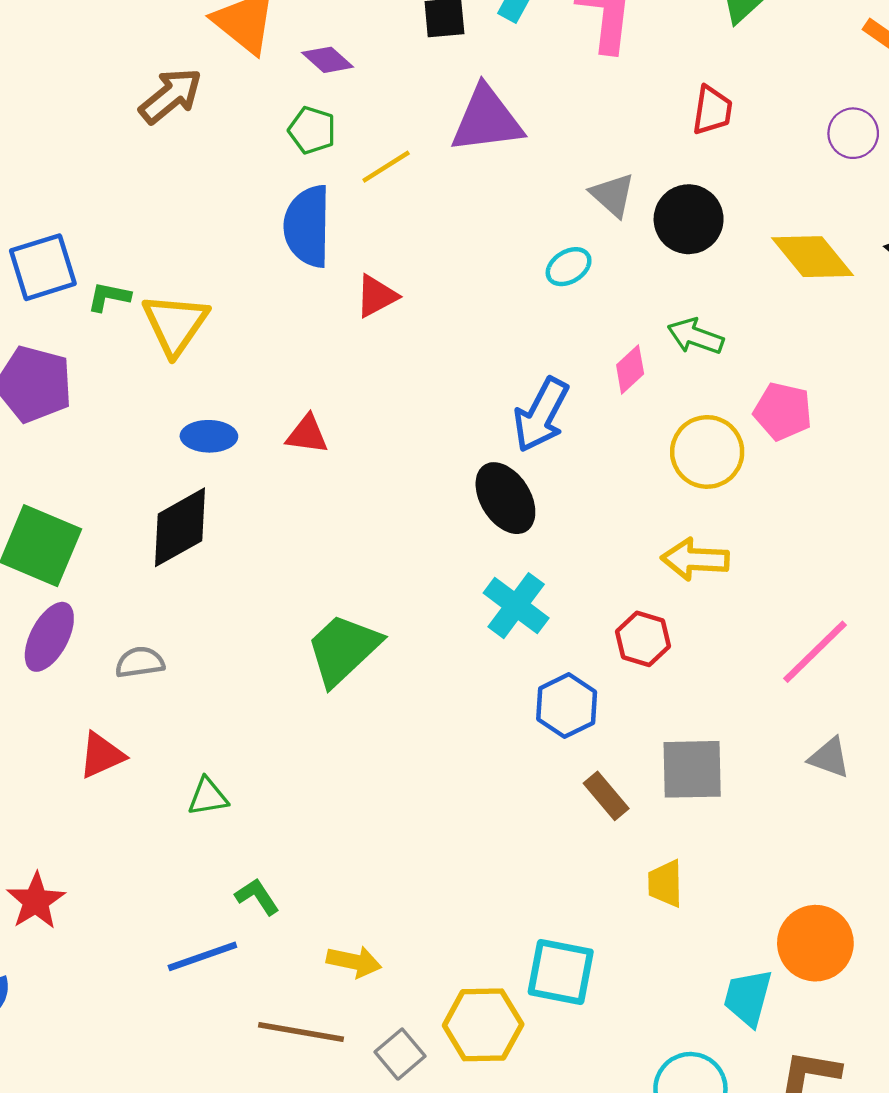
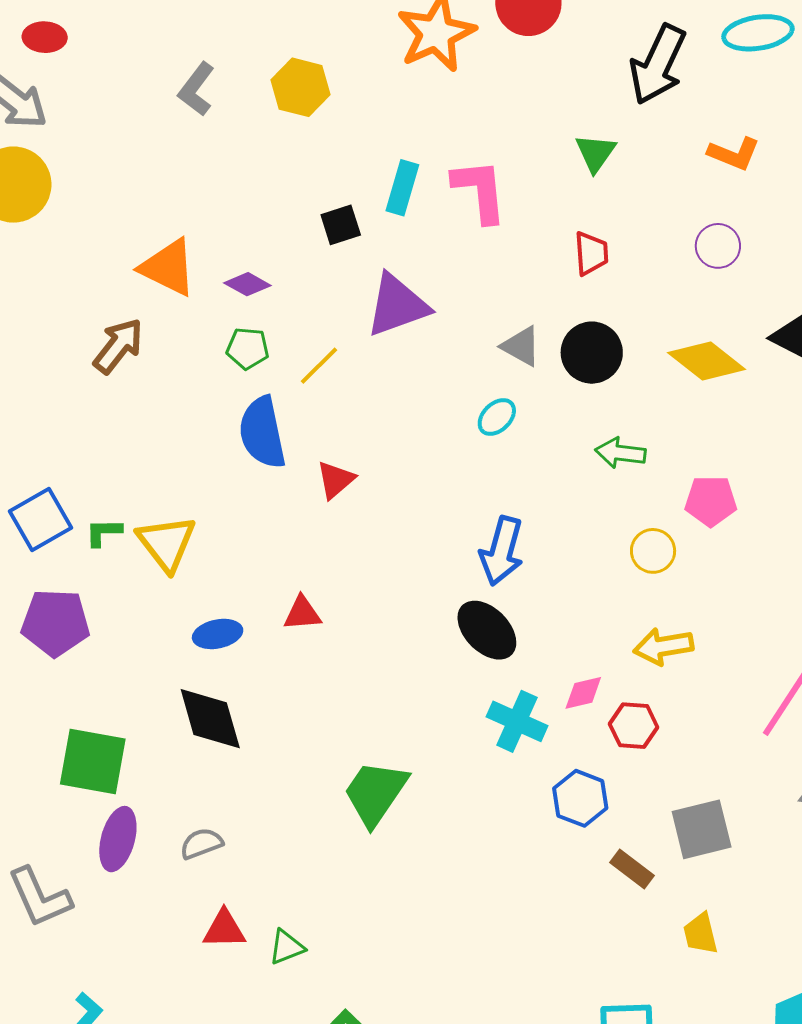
pink diamond: (630, 369) -> (583, 693), moved, turned 42
yellow circle: (707, 452) -> (653, 551), size x0.7
black diamond: (180, 527) -> (210, 719), turned -64
red triangle: (102, 755) -> (224, 929), moved, turned 36

